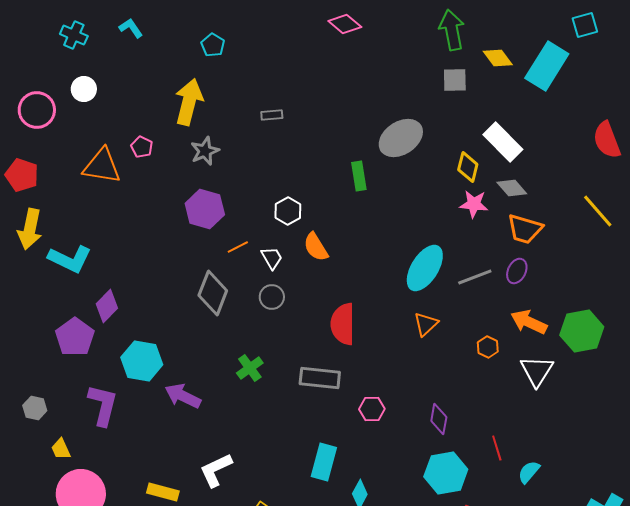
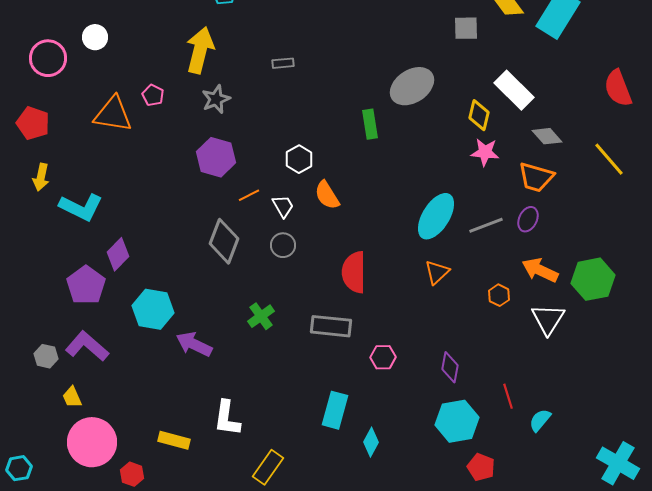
gray diamond: (512, 188) -> (547, 136), moved
yellow arrow: (30, 229) -> (41, 177), size x0.7
purple L-shape: (103, 405) -> (87, 346), moved, turned -63
white L-shape: (216, 470) -> (227, 418), turned -57

